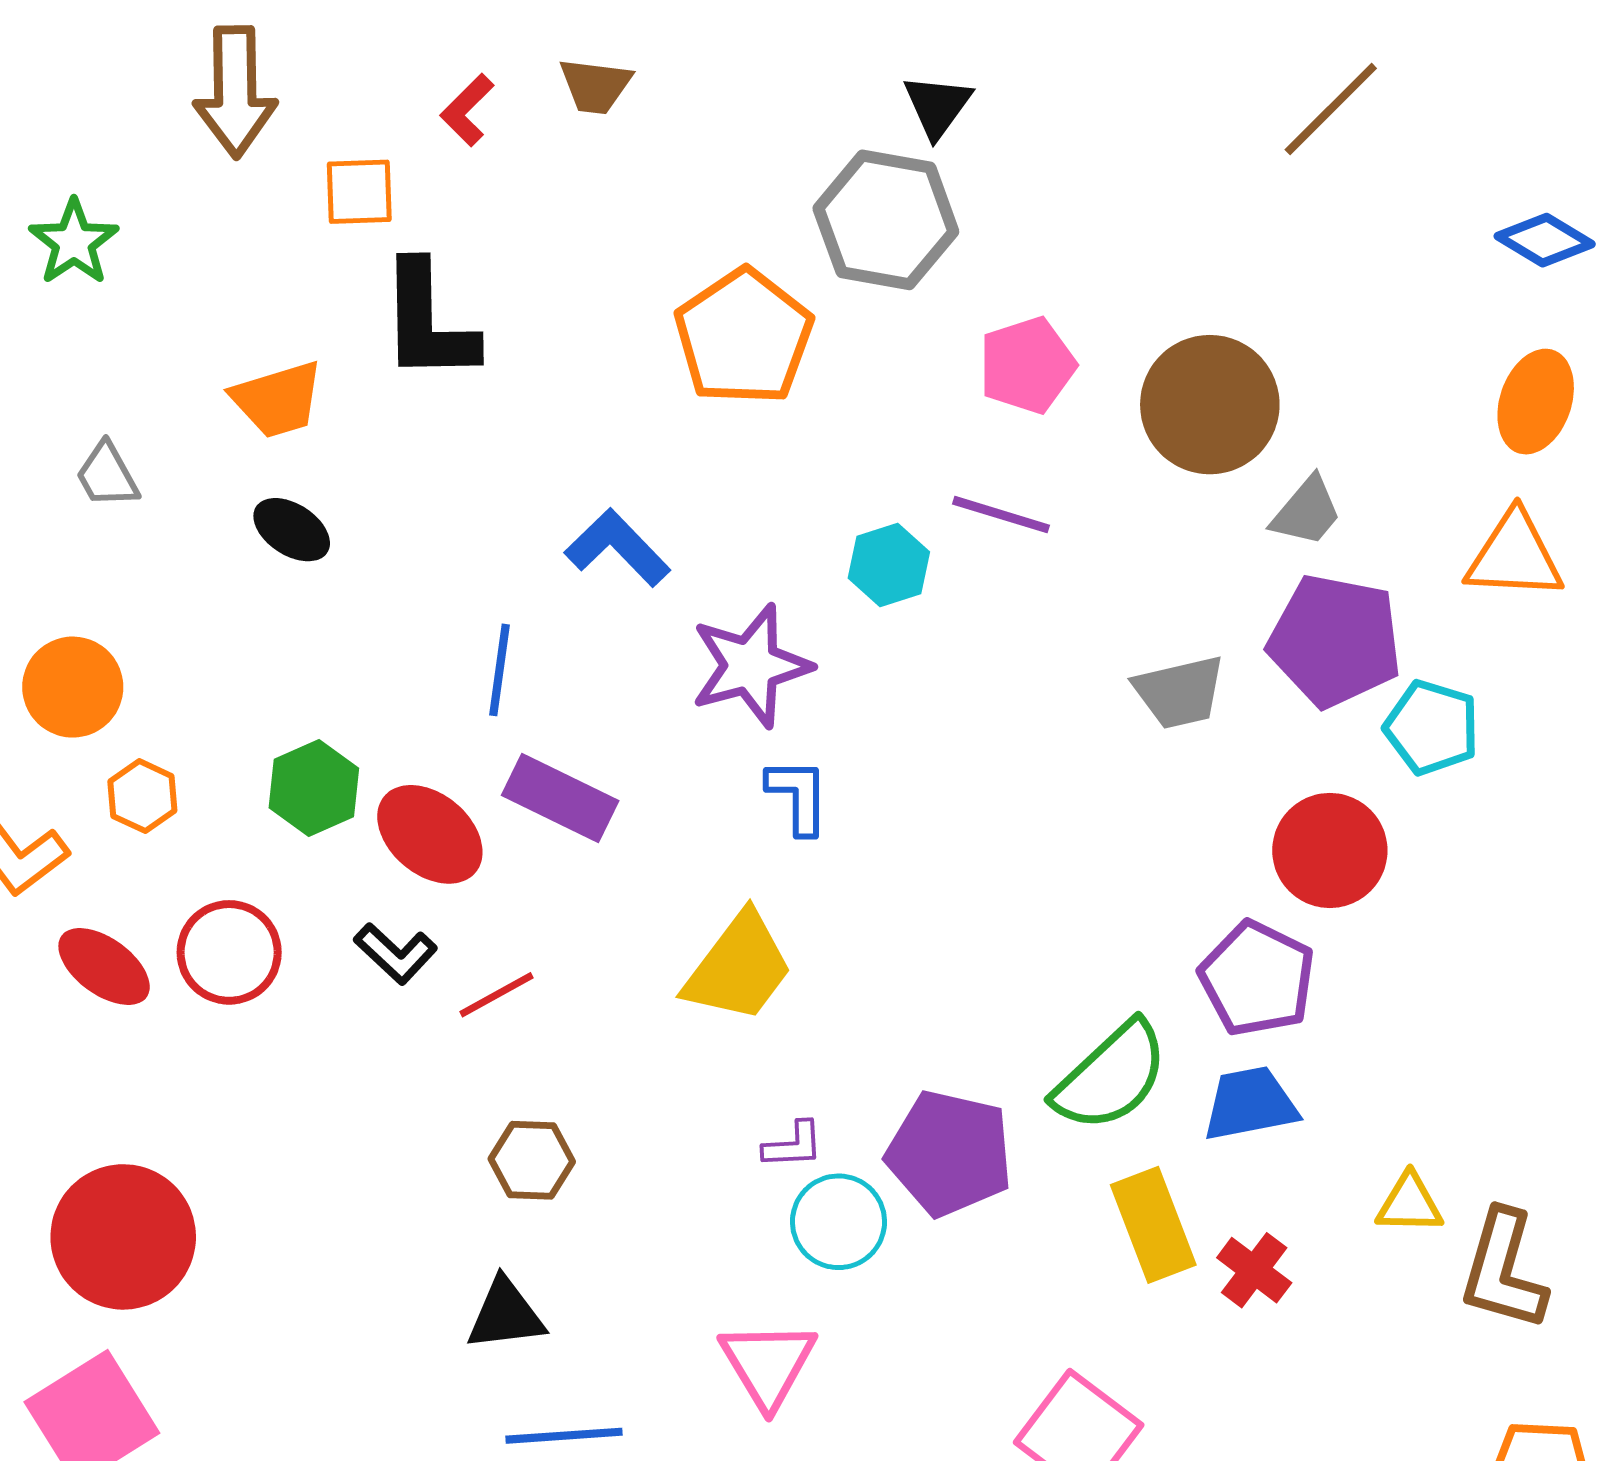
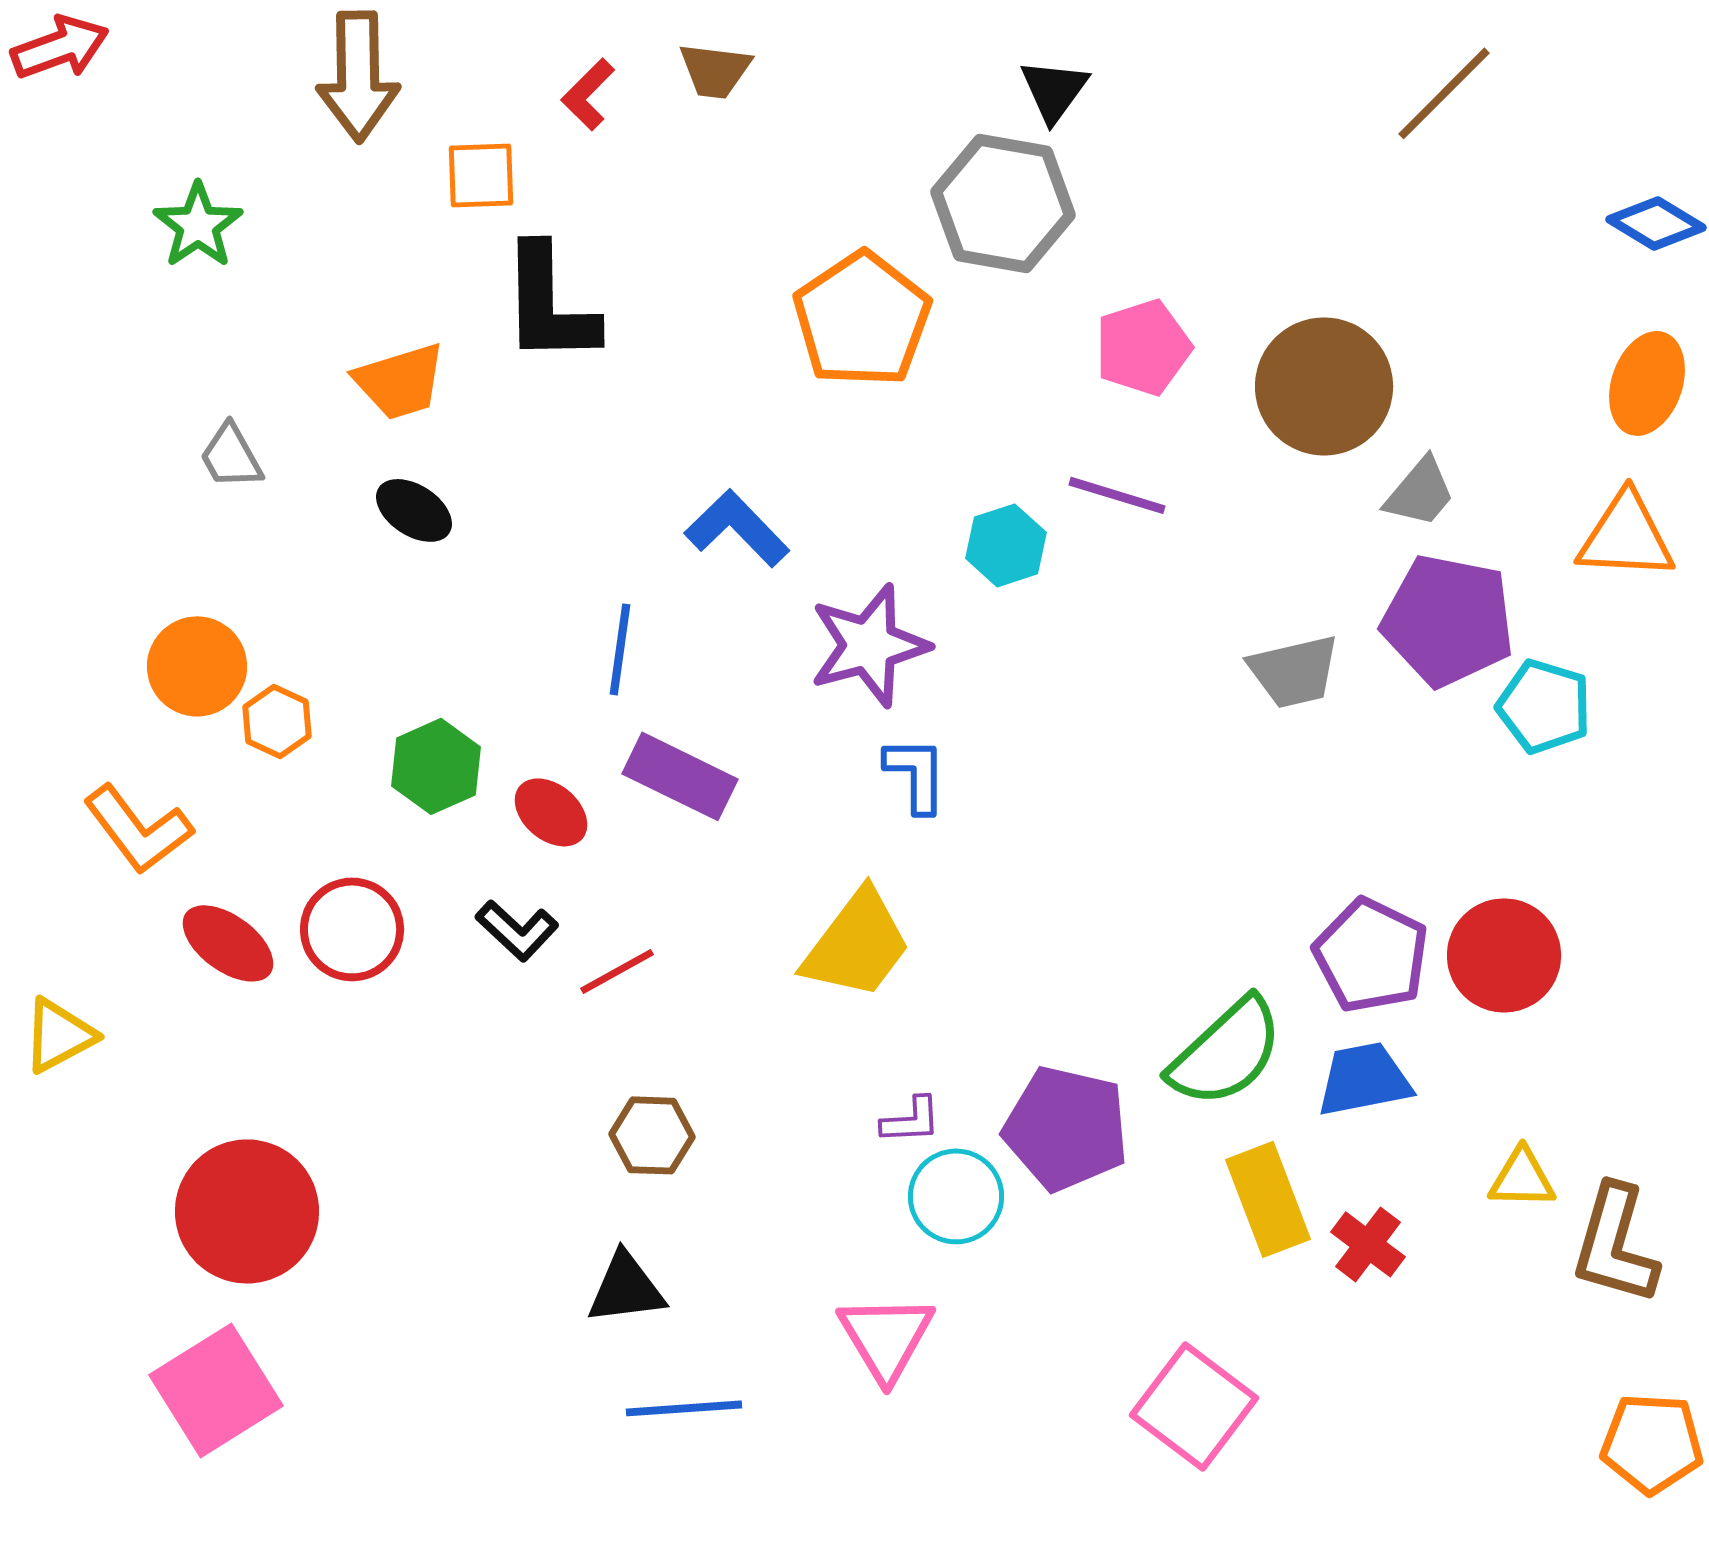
orange hexagon: (142, 796) -> (277, 721), moved
red ellipse: (430, 834) -> (551, 812), size x0.7
red circle: (1330, 850) -> (1504, 955), moved

